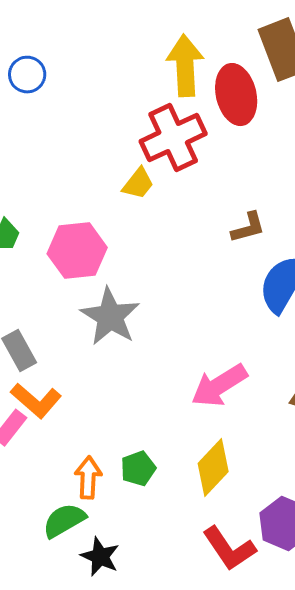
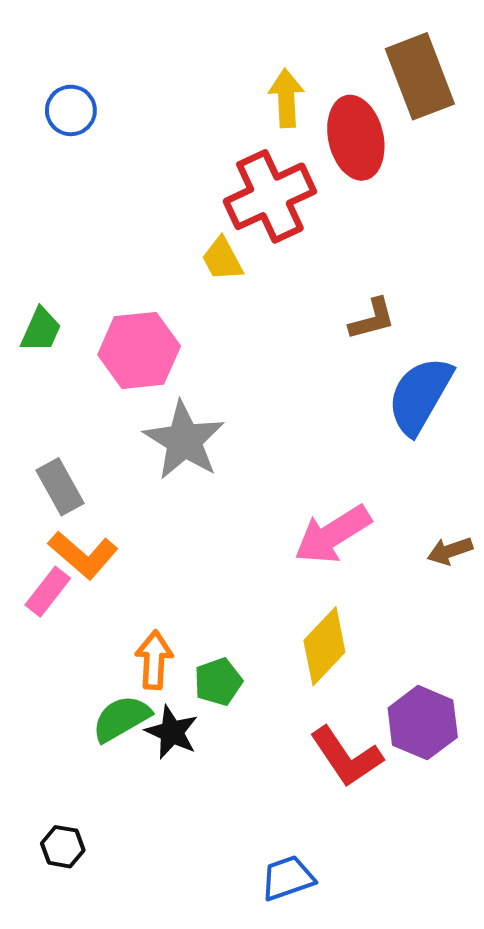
yellow arrow: (185, 66) -> (286, 98), size x0.7
yellow trapezoid: (138, 184) -> (222, 259), turned 114
green pentagon: (138, 469) -> (218, 682), moved
black star: (100, 557) -> (172, 732), moved

